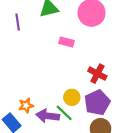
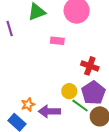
green line: (64, 113) -> (80, 106), moved

